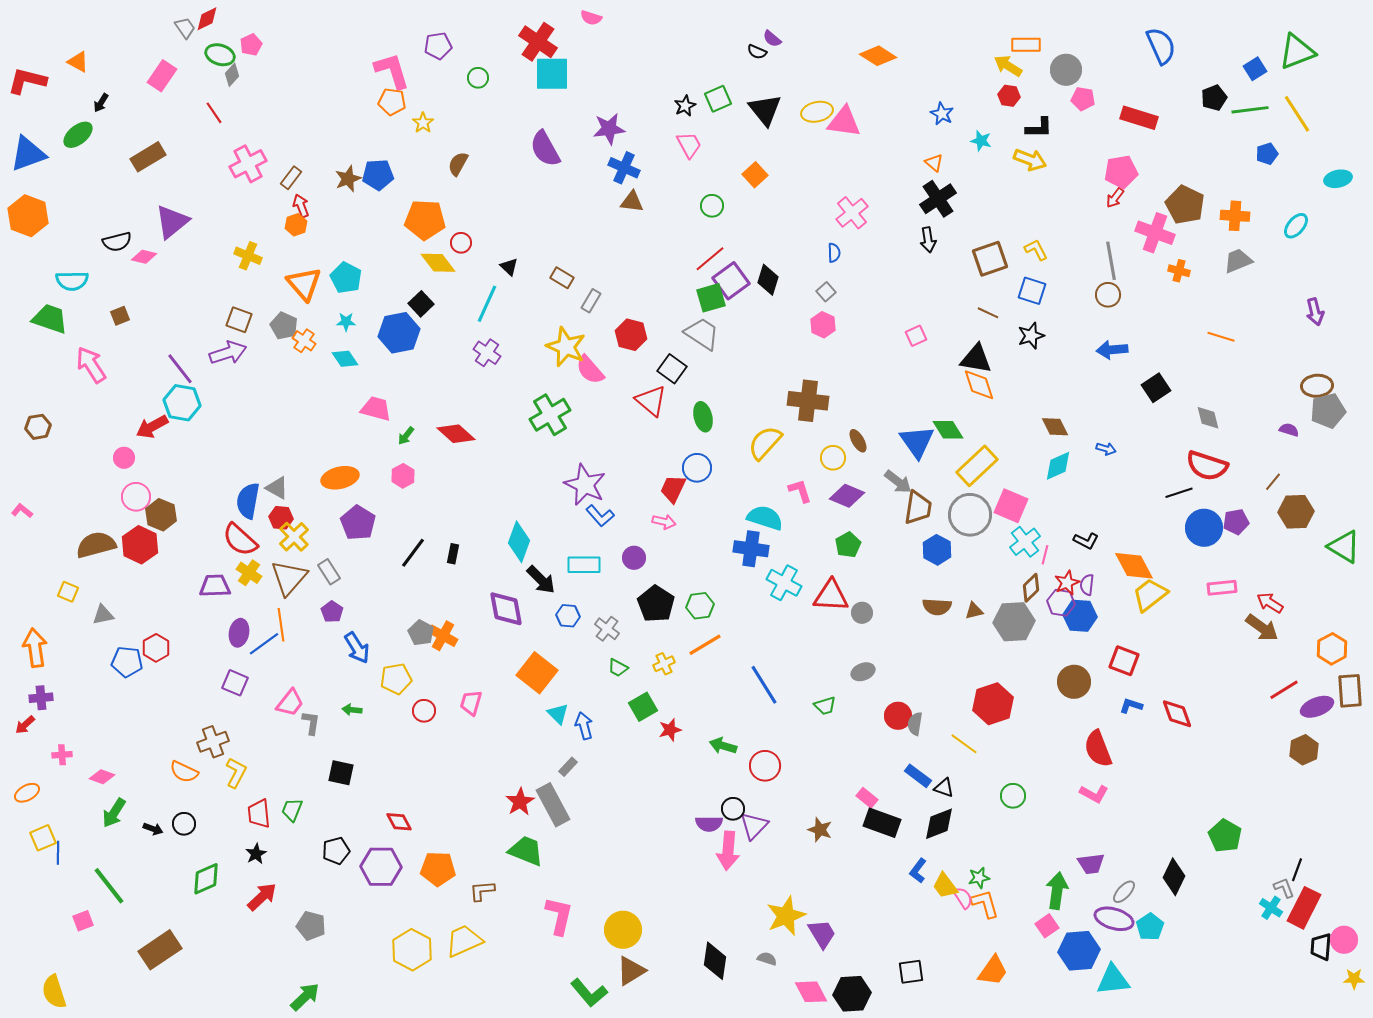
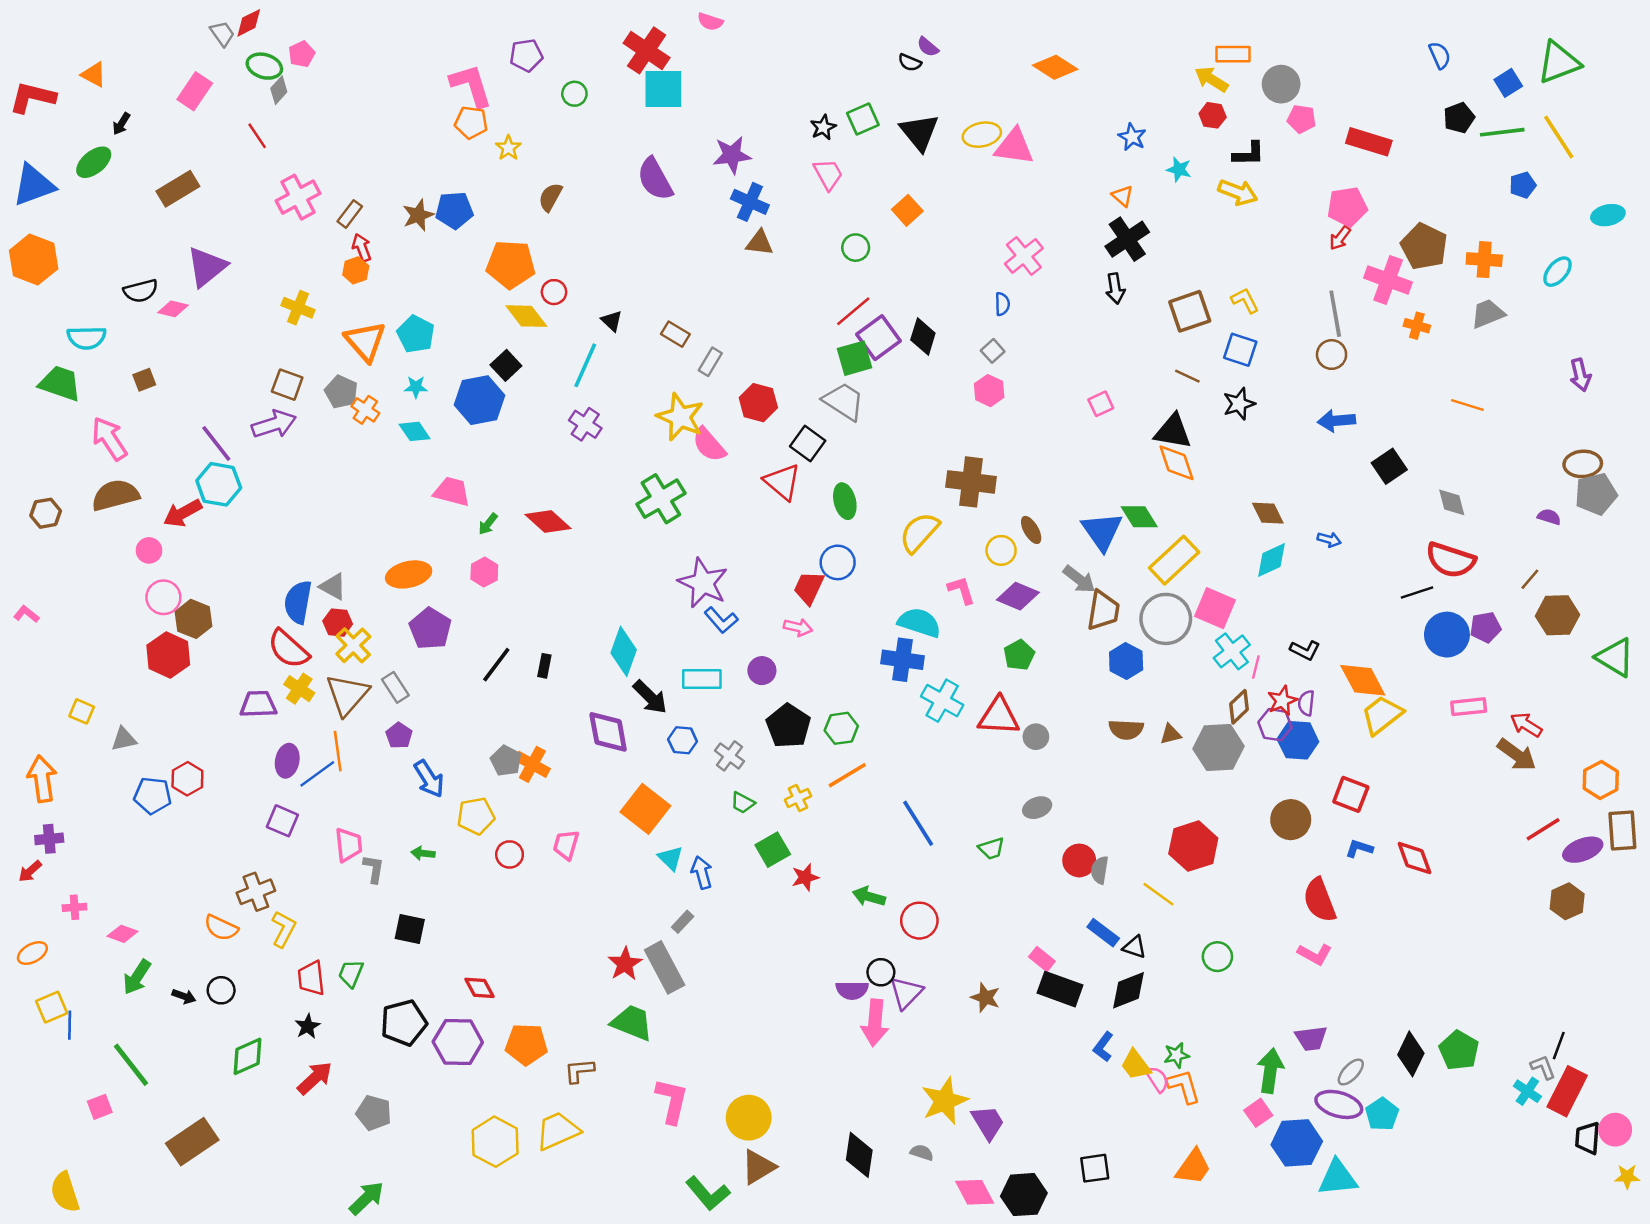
blue semicircle: (1161, 46) -> (1440, 55), moved, size x0.6
brown semicircle: (96, 545) -> (115, 495), moved
pink trapezoid: (290, 703) -> (348, 845), turned -44
green pentagon: (1225, 836) -> (1459, 1050), moved
black pentagon: (336, 851) -> (404, 1023), size x1.4

